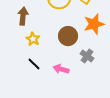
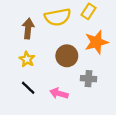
brown arrow: (23, 16) -> (28, 28), moved
gray cross: (87, 56) -> (88, 79), turned -32

